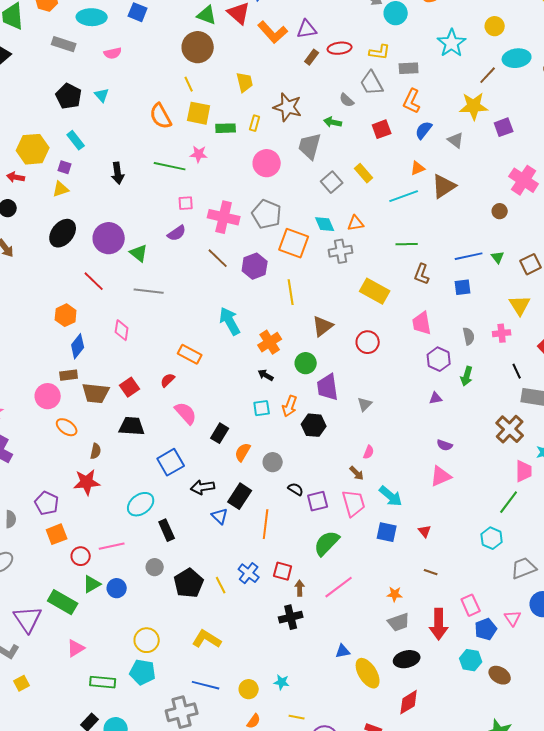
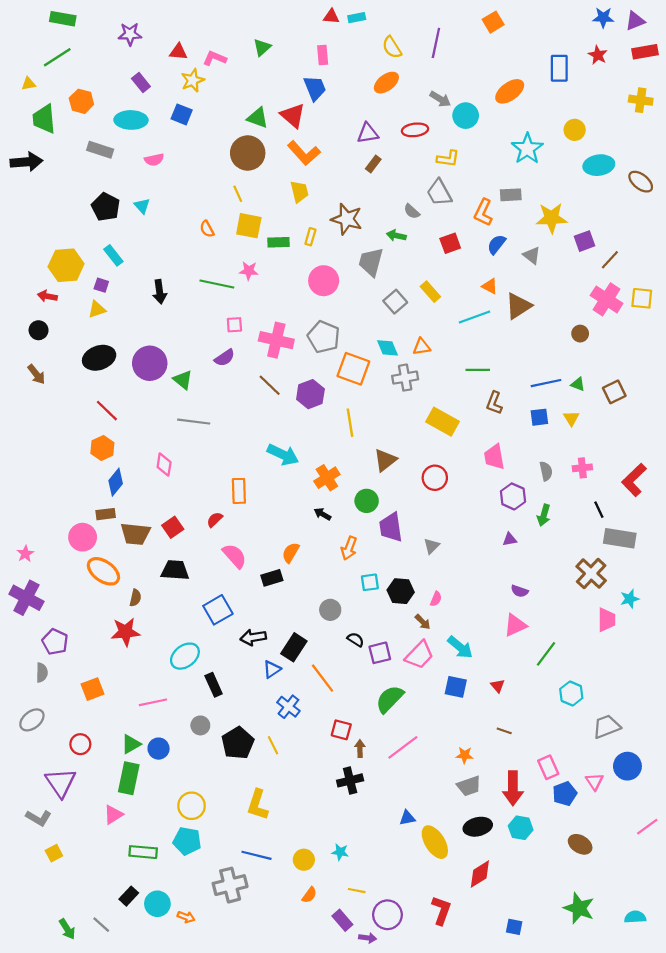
orange L-shape: (273, 32) -> (304, 153), moved
red ellipse: (340, 48) -> (415, 130), moved
gray rectangle: (409, 68) -> (511, 195), moved
brown line: (488, 75) -> (610, 260), moved
orange semicircle: (161, 116) -> (207, 229), size x0.6
orange triangle: (418, 168) -> (490, 286), turned 49
black ellipse: (63, 233) -> (99, 358), turned 32
green triangle: (498, 257) -> (578, 384), turned -32
red line: (94, 281) -> (107, 411), moved
yellow triangle: (520, 305) -> (571, 418), moved, size x0.7
cyan arrow: (230, 321) -> (283, 455), turned 144
orange rectangle: (190, 354) -> (239, 491), turned 60
cyan square: (262, 408) -> (370, 582), moved
black hexagon: (314, 425) -> (401, 591), moved
orange ellipse: (67, 427) -> (103, 571), size x1.4
black rectangle: (220, 433) -> (272, 578), turned 42
orange semicircle: (243, 452) -> (291, 553), moved
green line: (509, 502) -> (546, 654), moved
purple pentagon: (47, 503) -> (55, 642), moved
pink trapezoid: (354, 503) -> (419, 655), turned 60
blue triangle: (220, 516) -> (272, 669), turned 42
orange line: (266, 524) -> (323, 678), turned -44
red circle: (81, 556) -> (80, 744), moved
blue cross: (249, 573) -> (288, 707), moved
green rectangle: (63, 602) -> (129, 778), moved, turned 72
yellow L-shape: (207, 639) -> (258, 805), turned -104
cyan hexagon: (471, 660) -> (521, 828), moved

